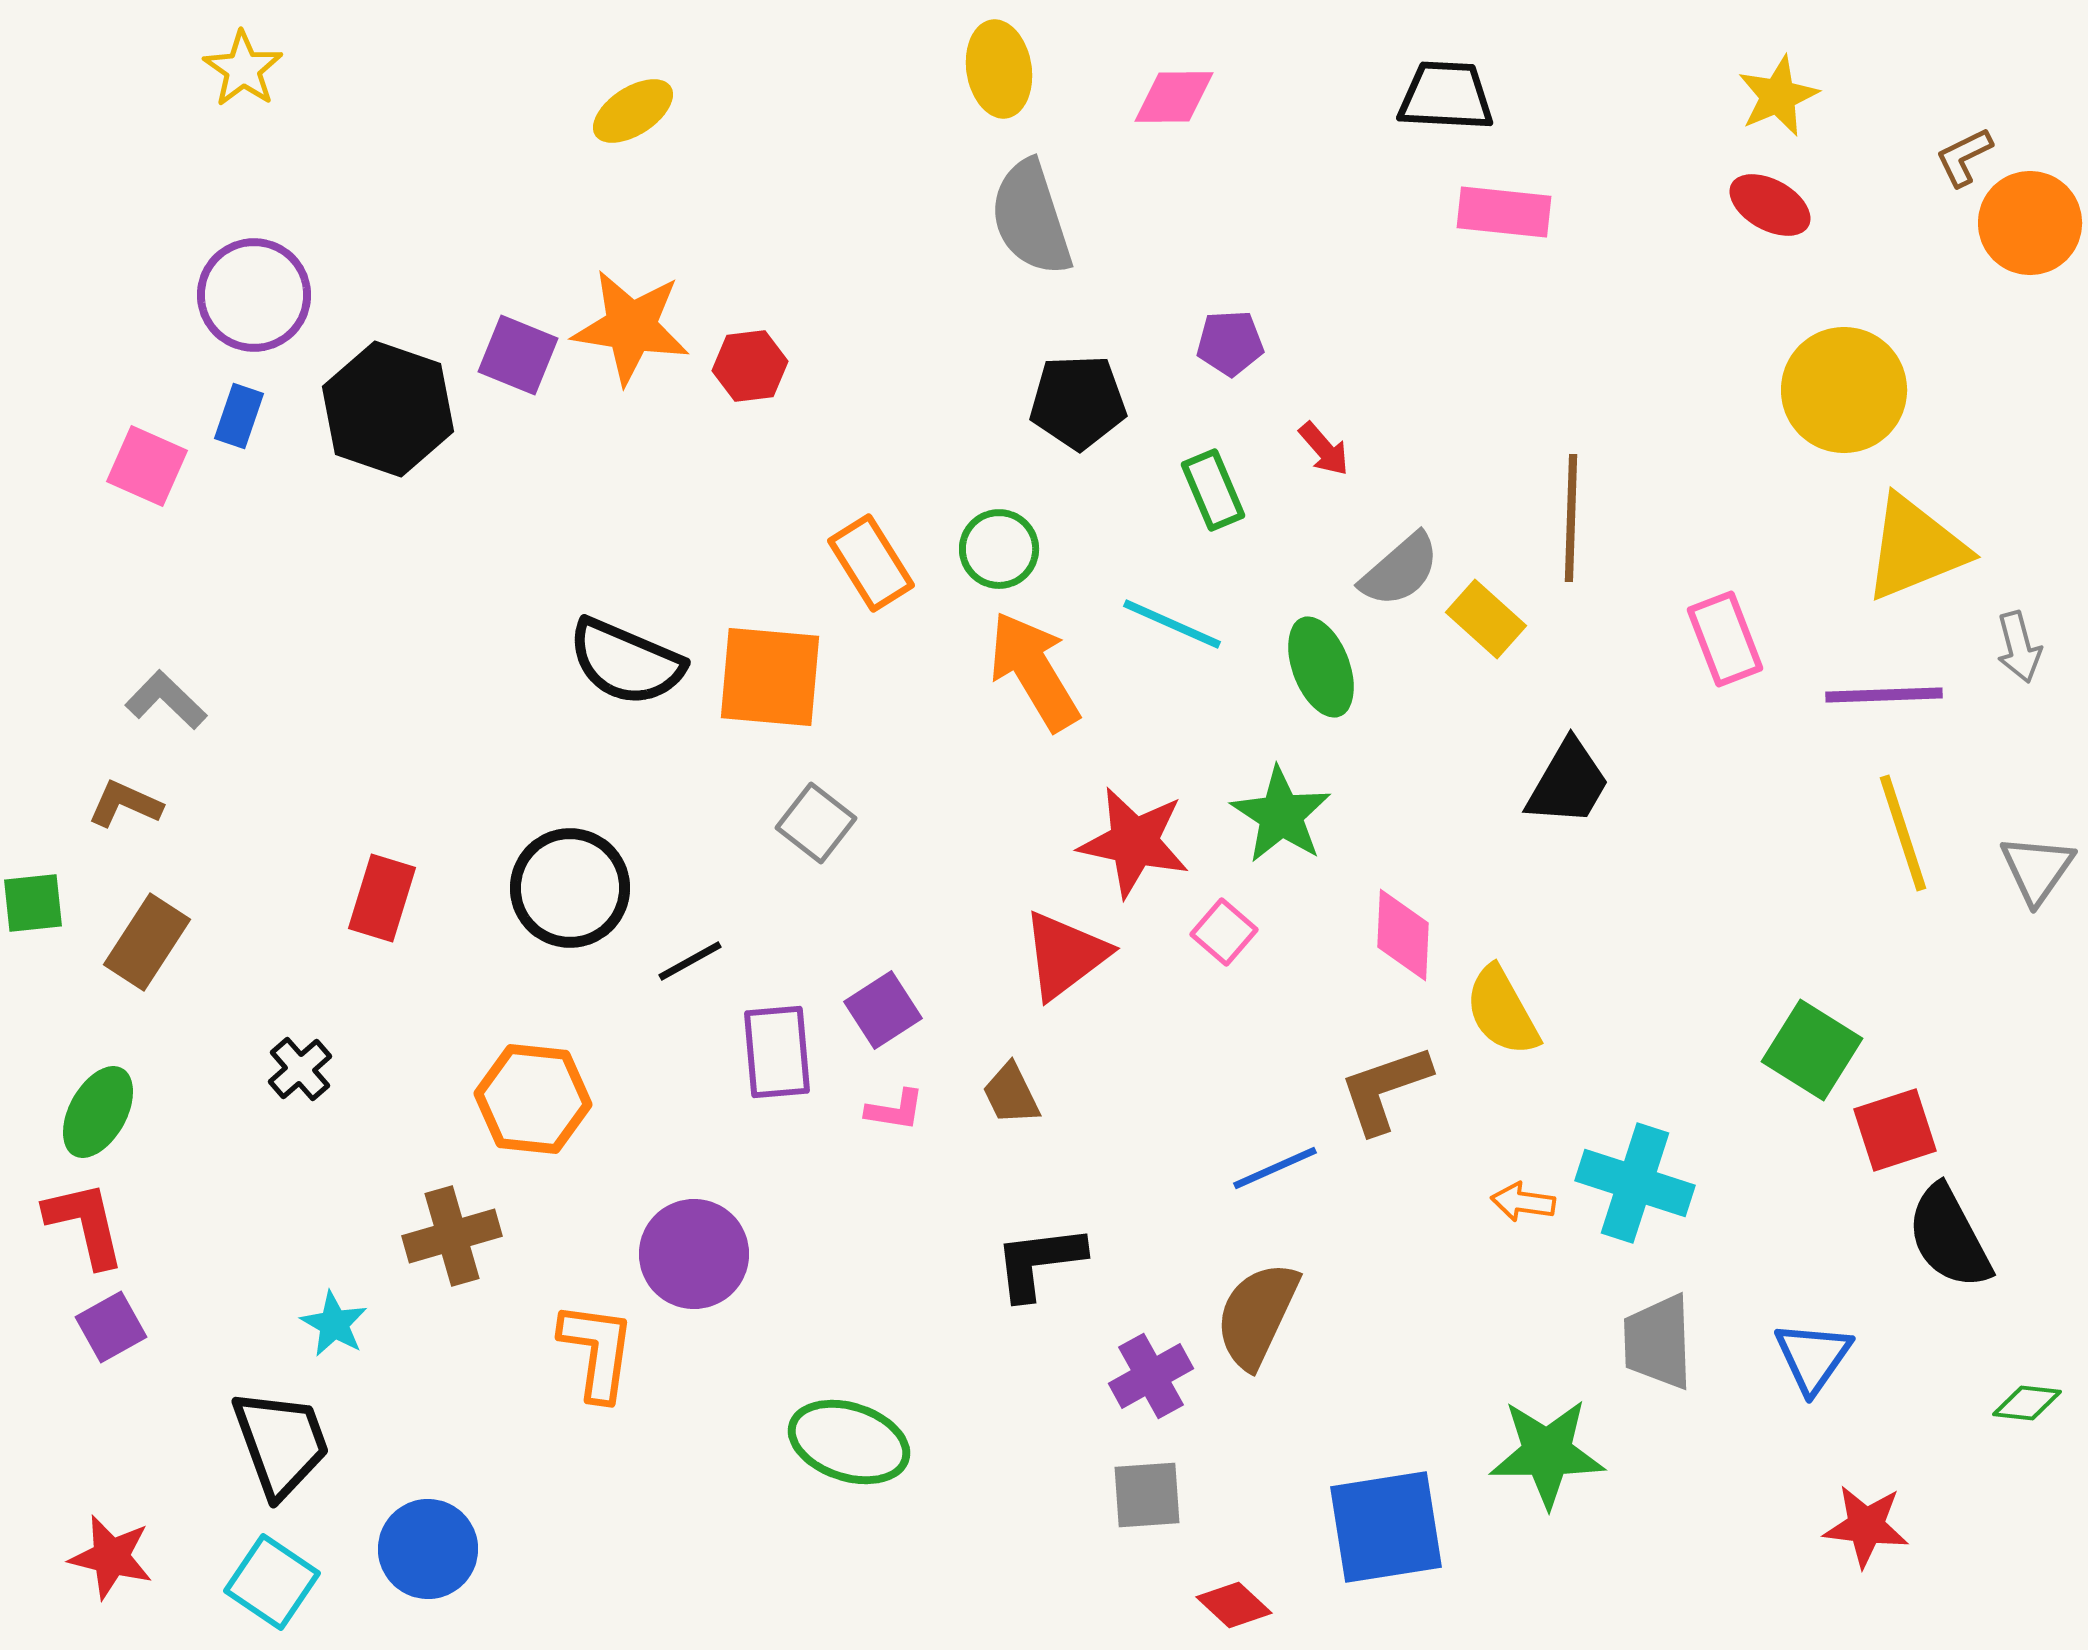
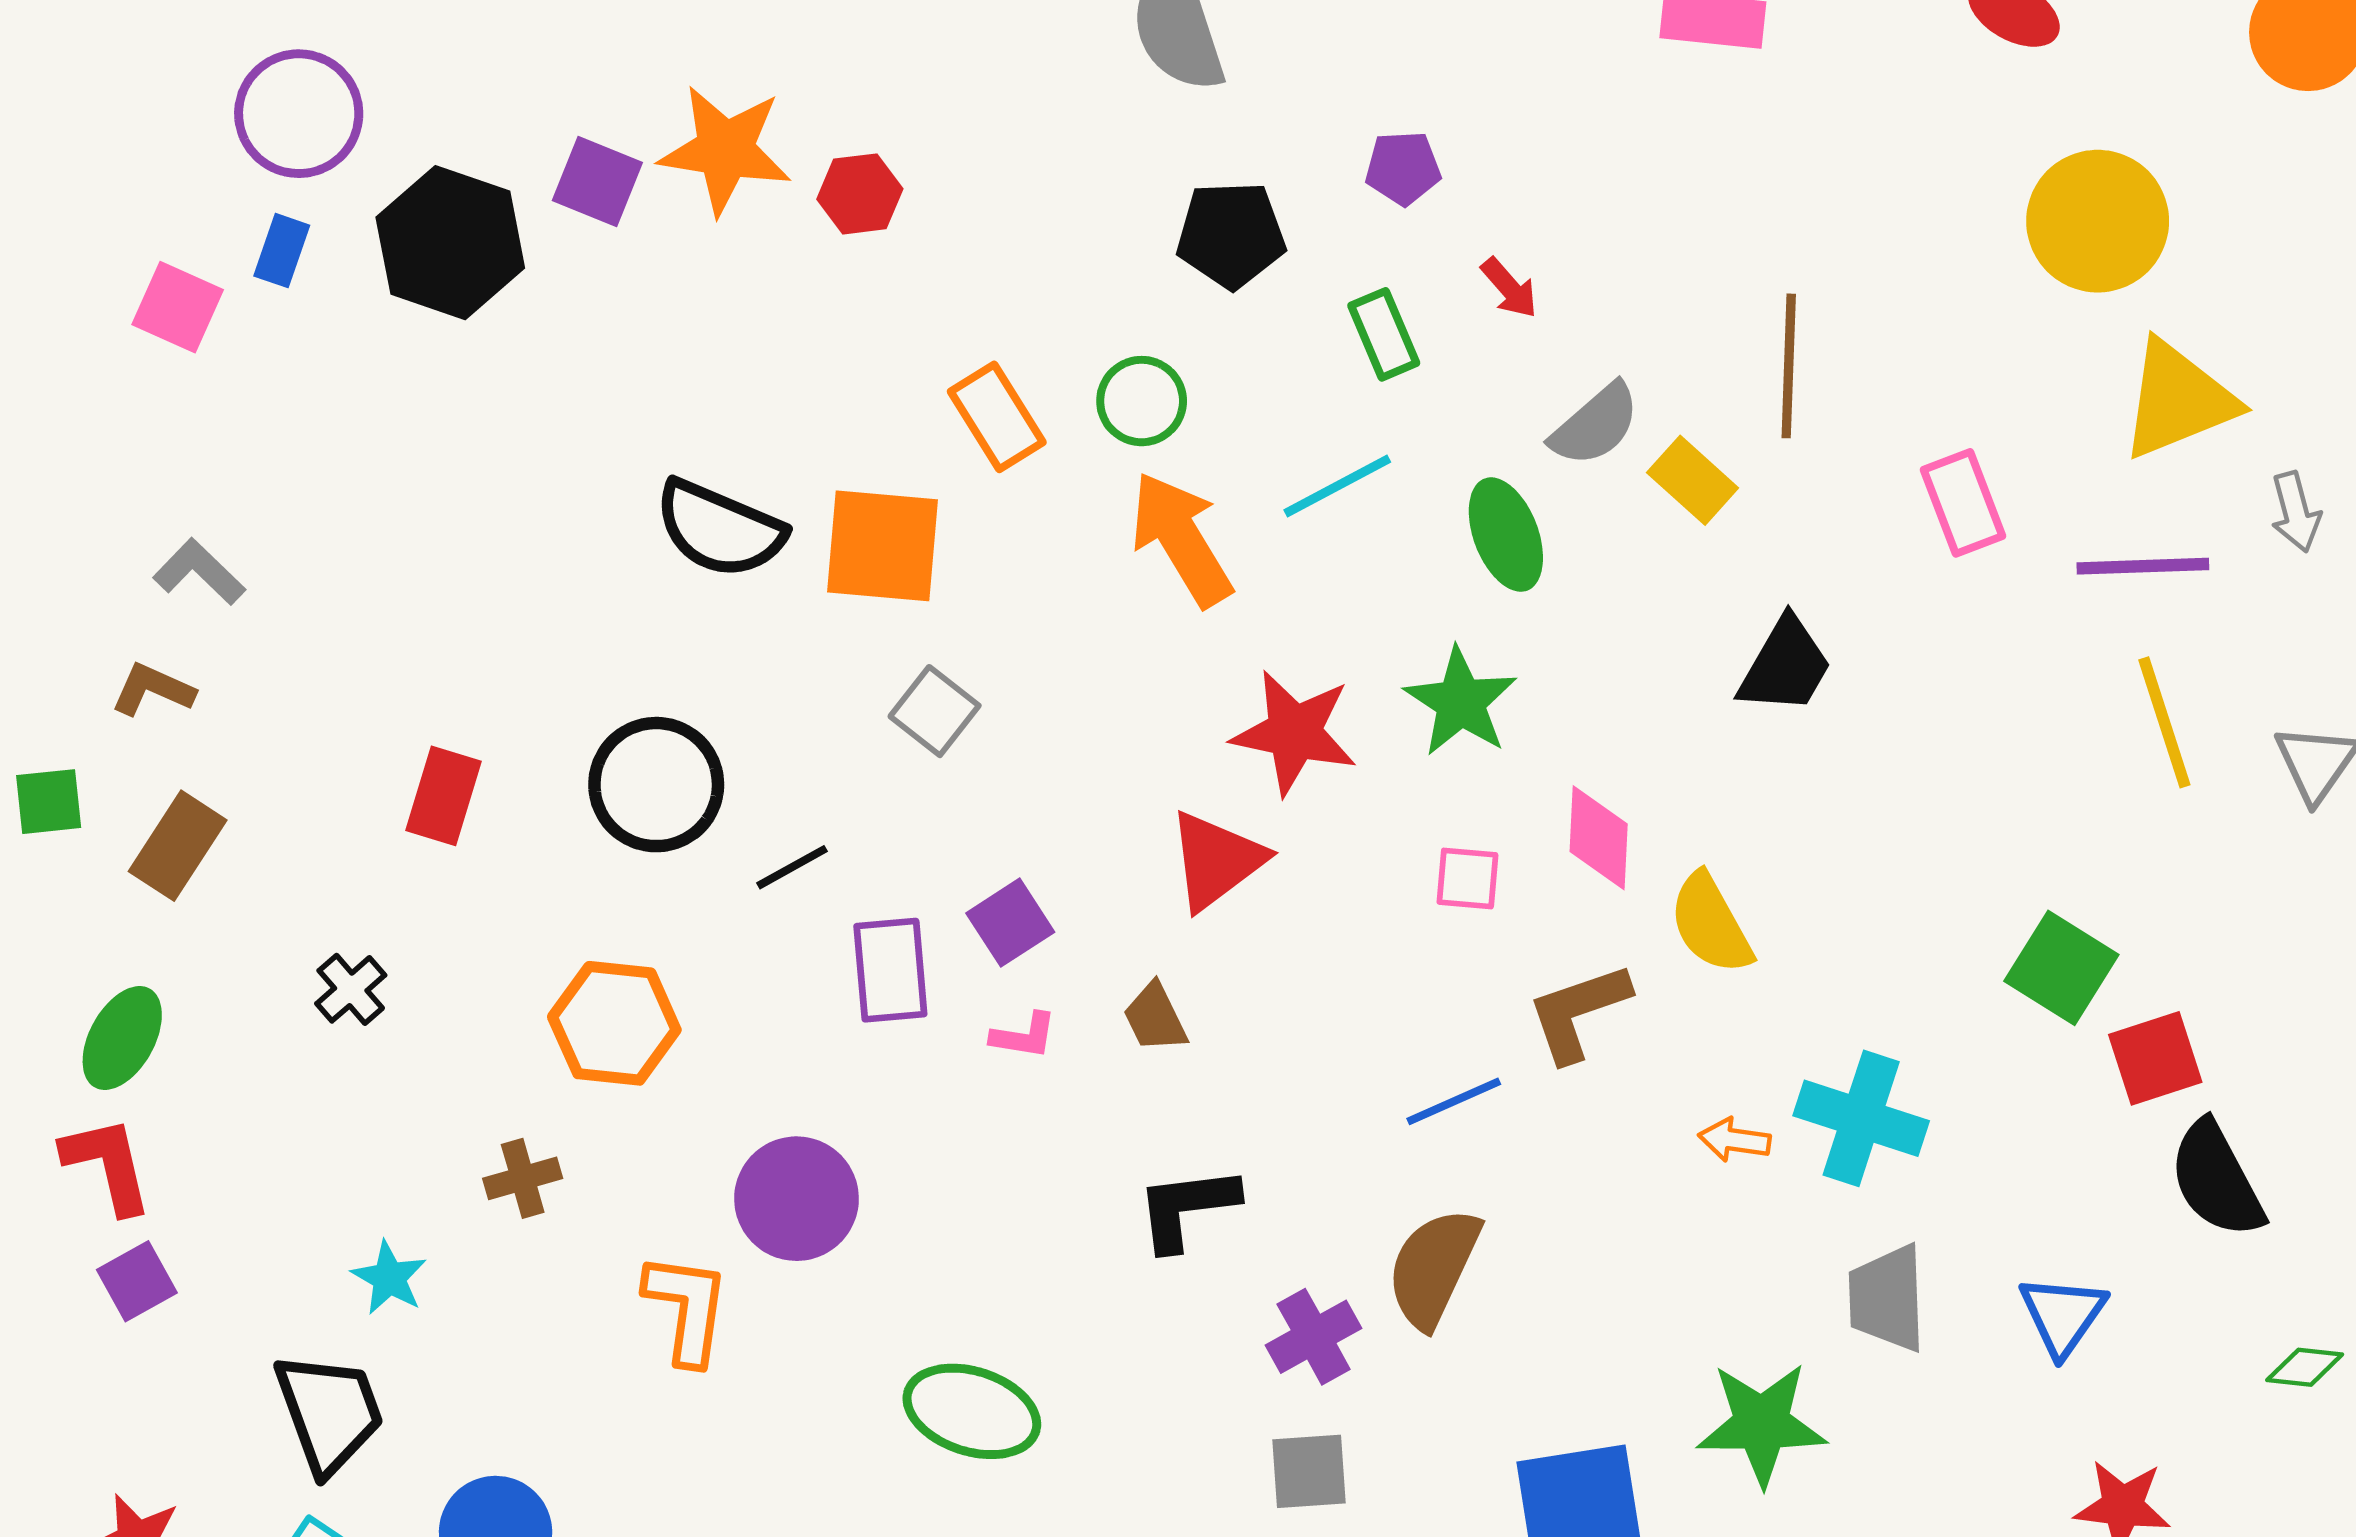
cyan line: (1172, 624) -> (1337, 486), turned -52
pink square: (1224, 932) -> (1467, 878), moved, turned -36
brown cross: (452, 1236) -> (523, 1178), size x0.7

